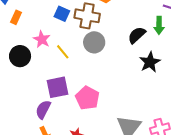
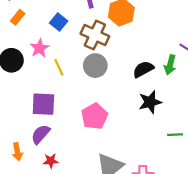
blue square: (62, 14) -> (59, 22), moved
pink pentagon: (87, 98) -> (95, 116), moved
purple semicircle: (43, 109) -> (41, 134), moved

